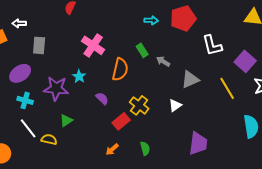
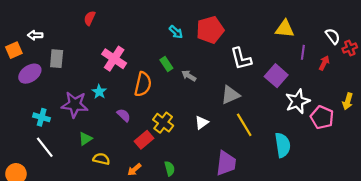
cyan arrow: (151, 20) -> (176, 32), turned 40
purple ellipse: (20, 73) -> (30, 74), moved
gray triangle: (190, 79) -> (230, 95), moved
yellow line: (227, 88) -> (244, 125), moved
yellow semicircle: (49, 139) -> (101, 159), moved

